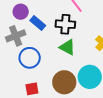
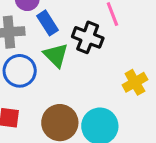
green triangle: (67, 47) -> (56, 55), moved

